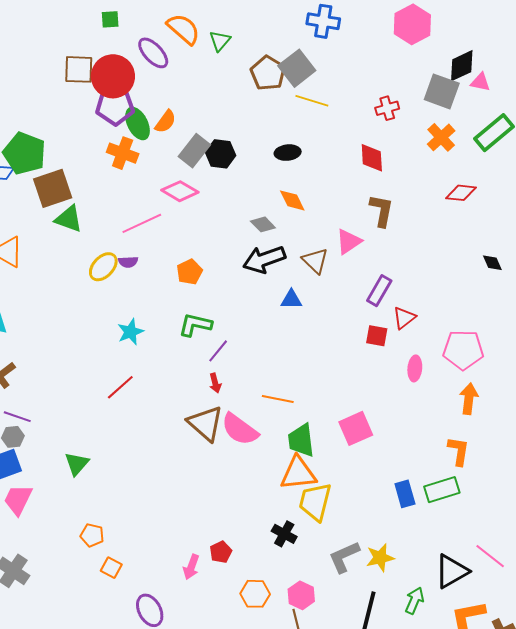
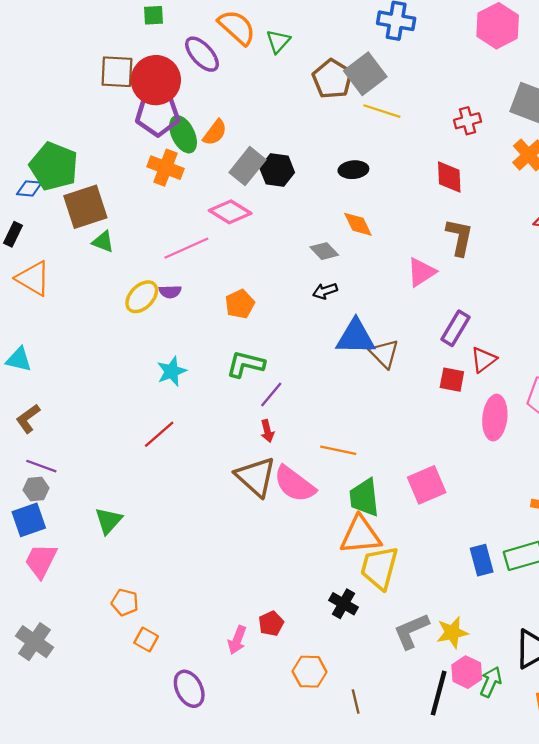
green triangle: (69, 219) -> (103, 242), size x0.7
black arrow: (264, 259) -> (325, 291), size x0.5
brown triangle: (315, 261) -> (384, 354), moved
blue triangle: (291, 300) -> (356, 337), size x1.6
pink ellipse: (415, 368) -> (495, 418), size x1.5
pink hexagon: (301, 595) -> (467, 672), moved

